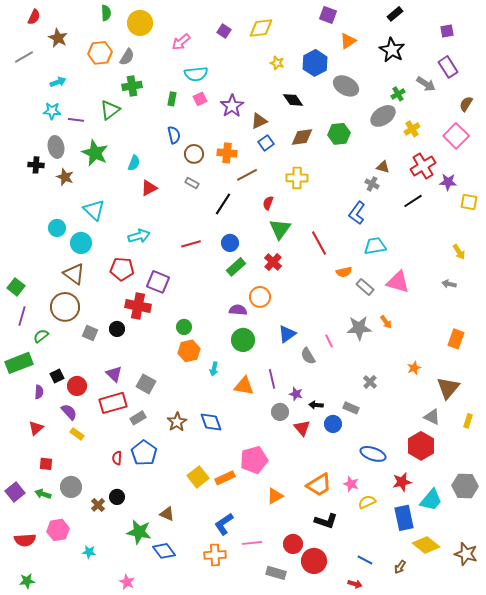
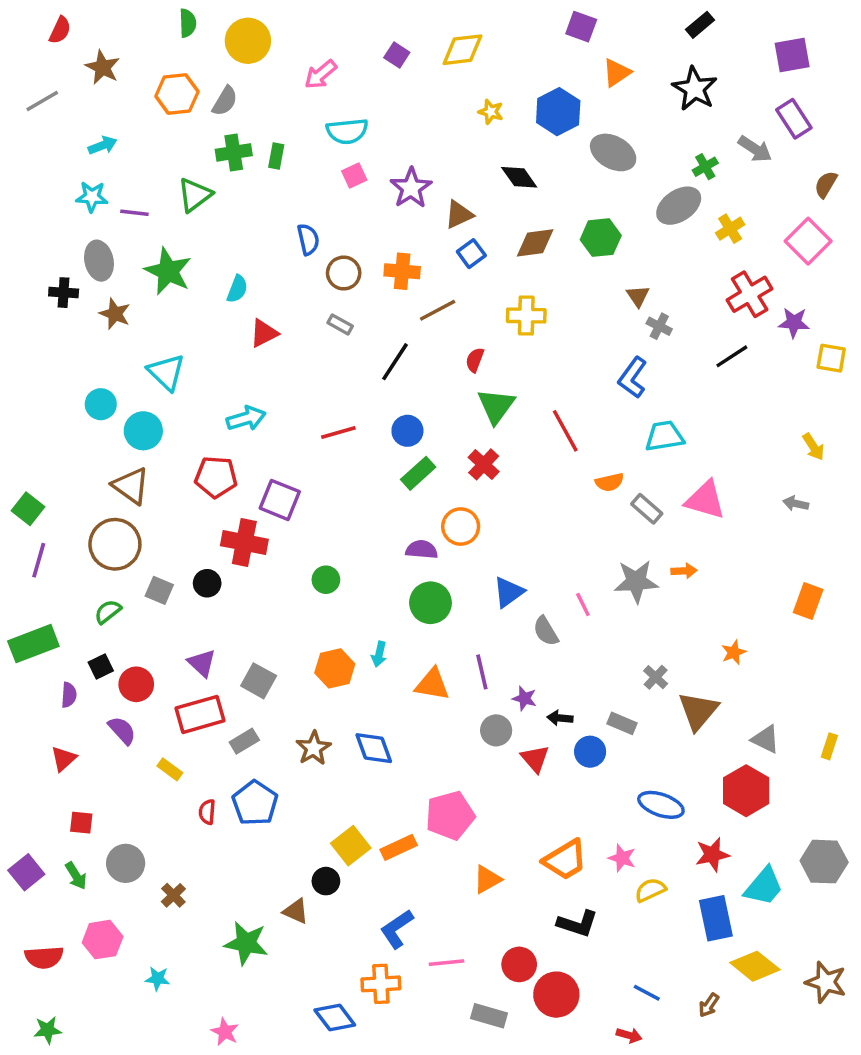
purple square: (447, 31) -> (792, 55), size x1.5
green rectangle: (172, 99) -> (276, 156), moved
brown triangle: (383, 167) -> (638, 296), moved, turned 40
orange arrow: (386, 322) -> (684, 571), turned -56
green semicircle: (41, 336) -> (108, 612), moved
orange hexagon: (189, 351) -> (335, 668), moved
brown triangle: (448, 388) -> (698, 711), moved
yellow rectangle: (77, 434) -> (170, 769), moved
green arrow: (43, 494) -> (76, 876), turned -140
black circle: (117, 497) -> (326, 881), moved
blue diamond: (164, 551) -> (335, 1018), moved

